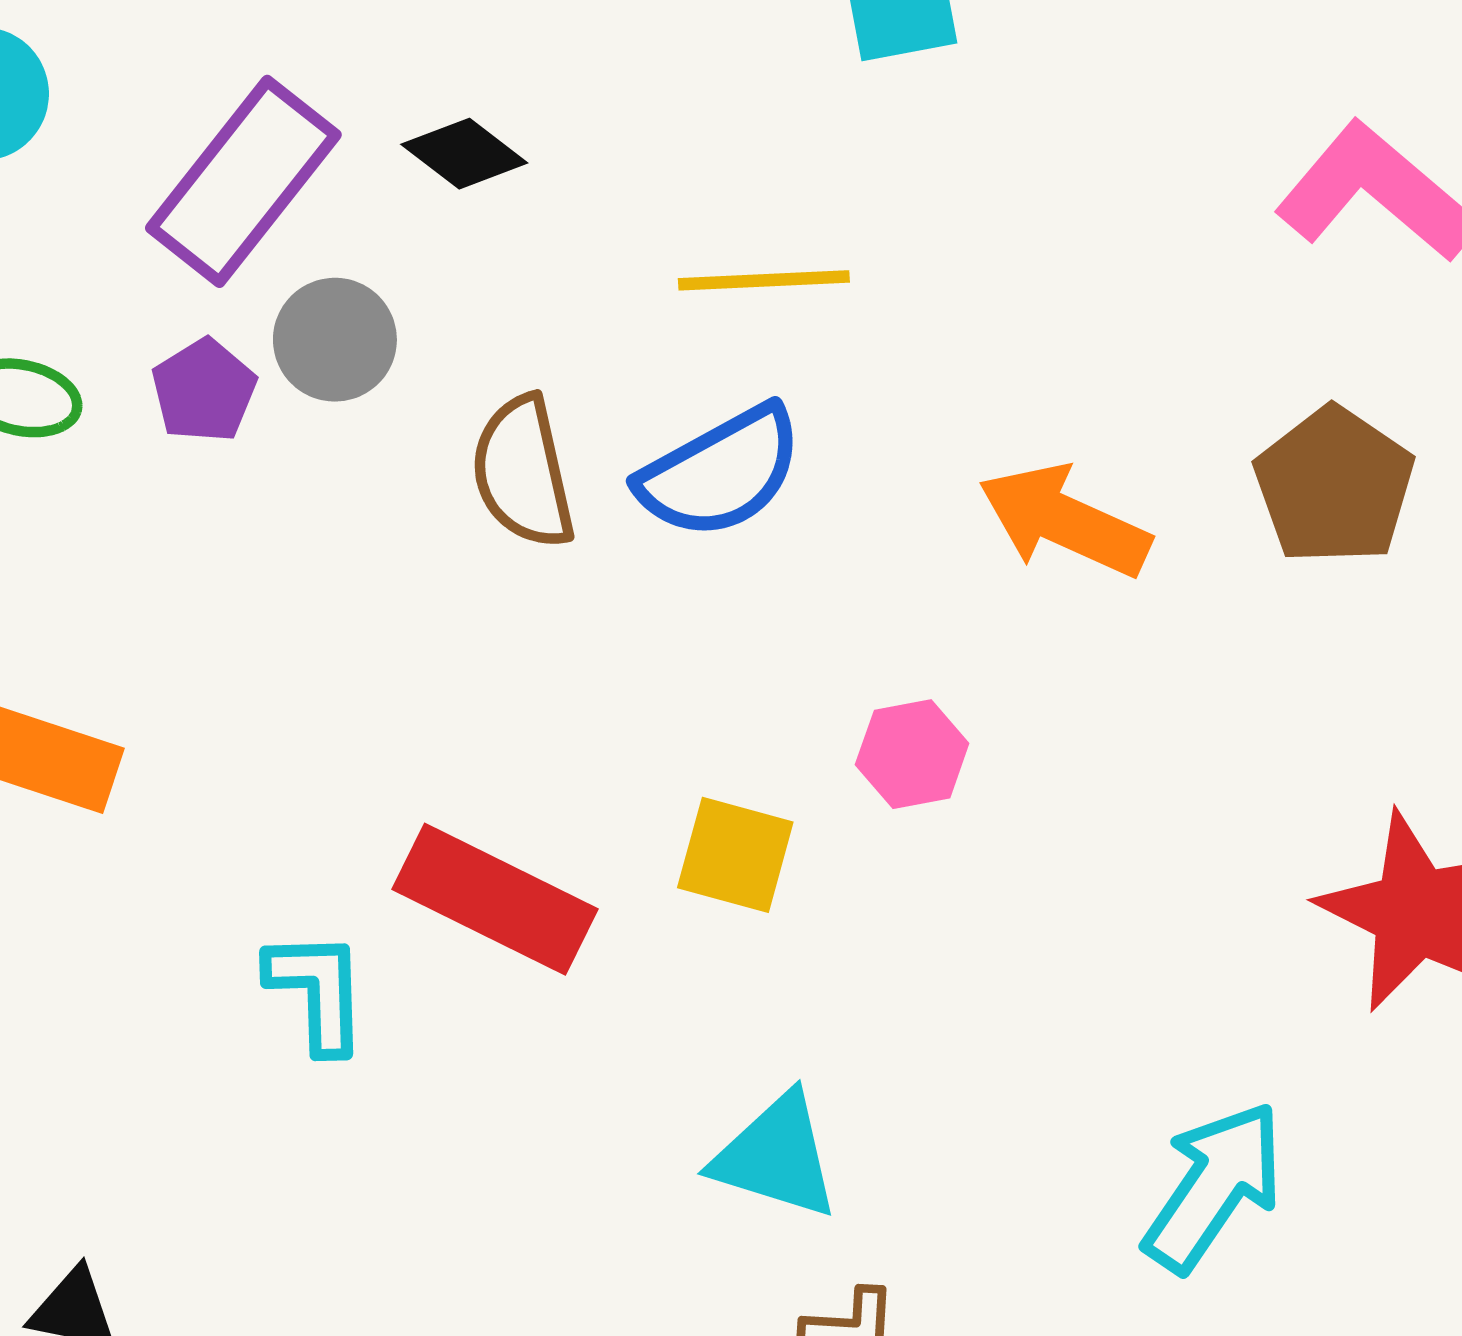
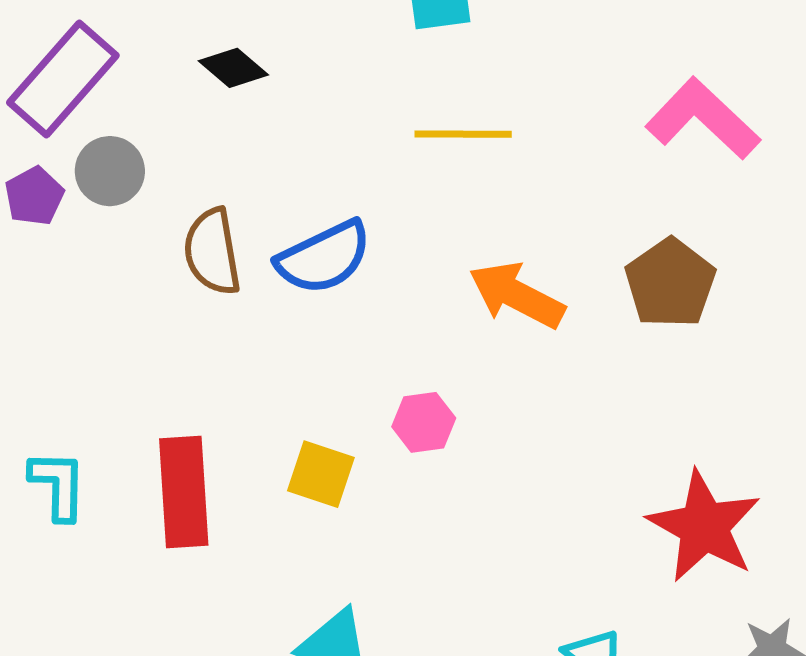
black diamond: (464, 154) -> (233, 68), moved
yellow line: (764, 280) -> (463, 134), moved
red rectangle: (495, 899) -> (184, 492), turned 57
cyan L-shape: (317, 991) -> (58, 485), moved

